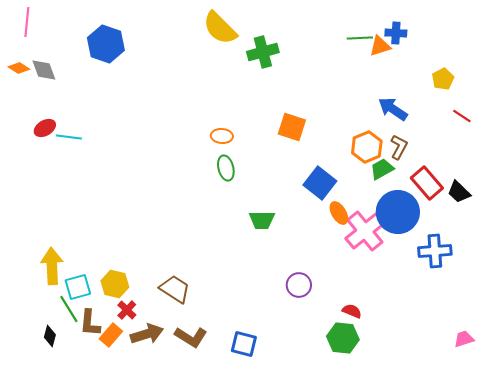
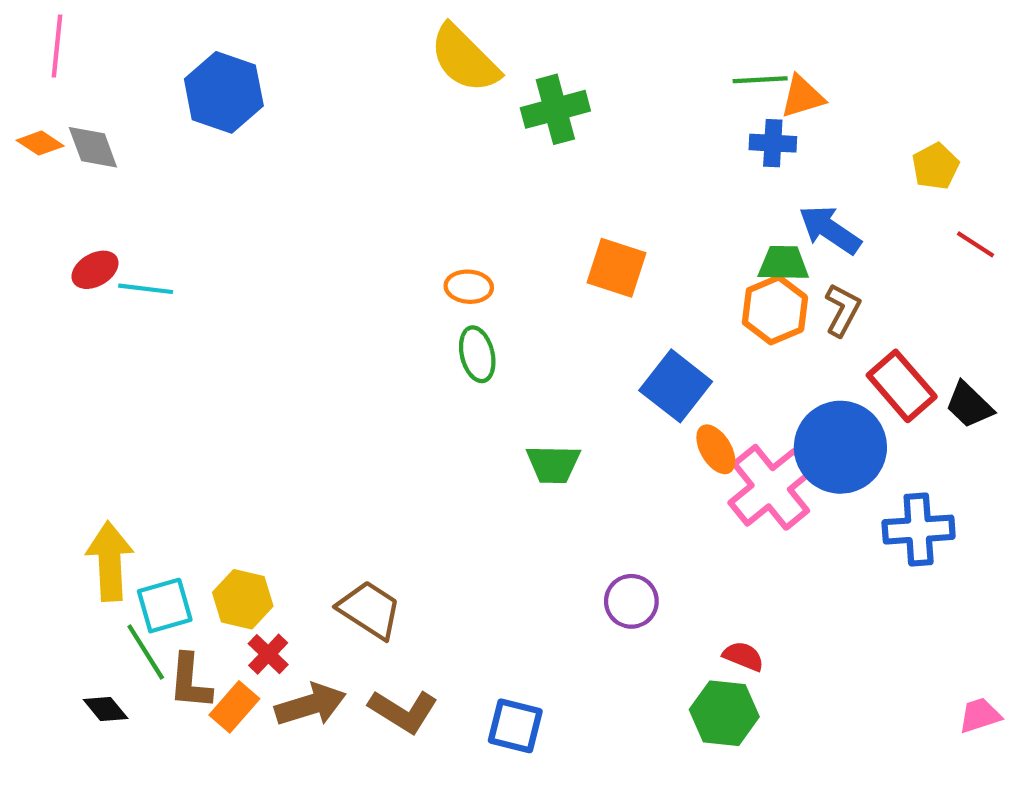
blue cross: (396, 33) -> (773, 143), moved
green trapezoid: (382, 169) -> (783, 263), moved, turned 30
black diamond: (50, 336) -> (106, 709), turned -55

